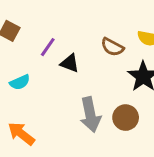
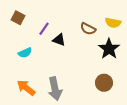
gray arrow: (90, 115) -> (55, 89), moved
brown circle: (126, 118) -> (104, 83), moved

